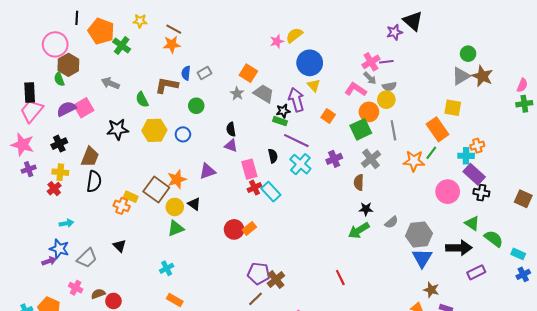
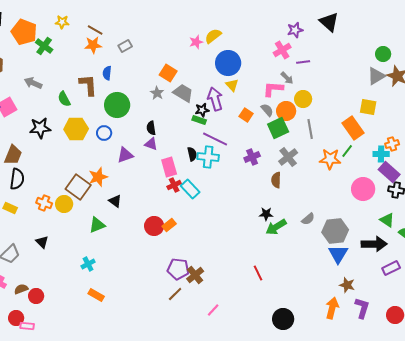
purple star: (394, 32) -> (295, 30), moved
pink cross: (371, 62) -> (282, 50), moved
gray rectangle: (204, 73) -> (125, 46), moved
brown L-shape: (167, 85) -> (88, 85), turned 75
gray semicircle: (389, 86) -> (267, 110), moved, turned -120
pink L-shape: (356, 89) -> (273, 89), turned -30
green circle: (196, 106) -> (117, 105), size x1.6
cyan cross: (300, 164) -> (208, 157), moved, turned -35
purple triangle: (207, 171) -> (125, 155), moved
yellow rectangle: (131, 197) -> (10, 208), moved
yellow circle: (175, 207) -> (64, 204), moved
black star: (366, 209) -> (266, 214), moved

